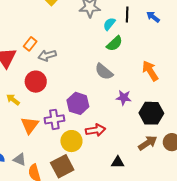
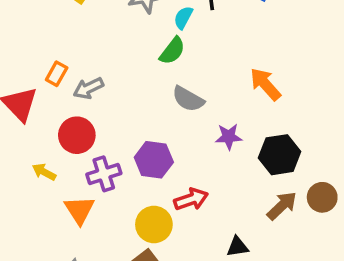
green semicircle: (115, 44) -> (172, 51), moved
purple cross: (54, 119) -> (104, 174), moved

